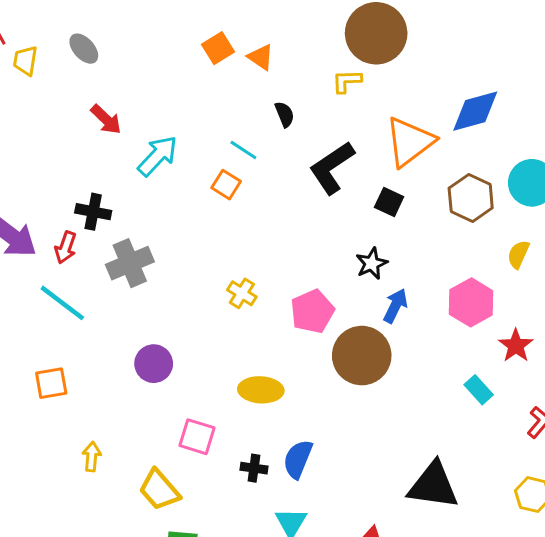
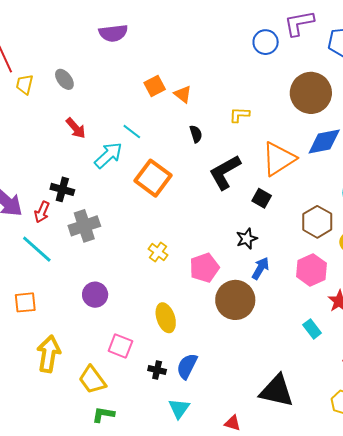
brown circle: (376, 33) -> (311, 93), moved
cyan line: (243, 150) -> (132, 132), moved
orange square: (226, 185) -> (153, 178), size x1.8
brown hexagon: (471, 198) -> (317, 222), moved
yellow ellipse: (261, 390) -> (166, 318), turned 64
yellow arrow: (92, 457) -> (49, 354), size x1.8

